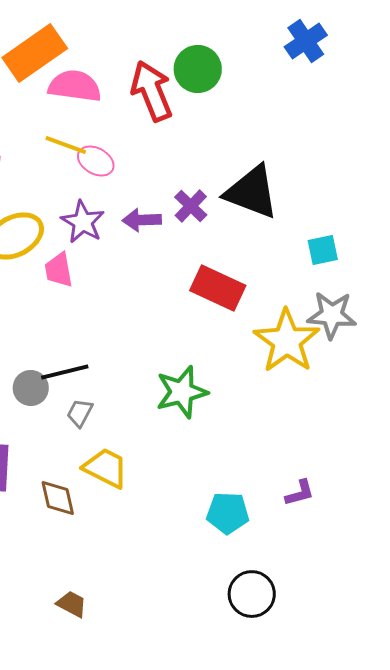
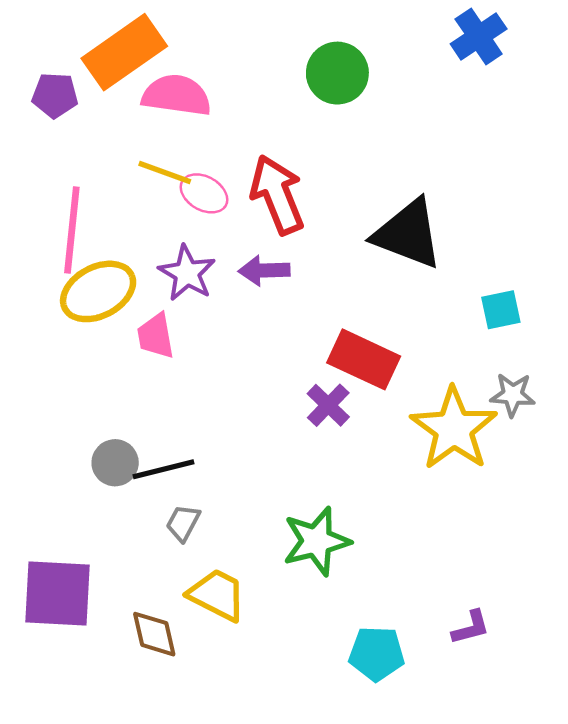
red arrow: (152, 91) -> (277, 195), moved
purple cross: (191, 206) -> (328, 405), moved
gray star: (332, 315) -> (513, 395), size x0.7
gray circle: (31, 388) -> (115, 463), moved
green star: (182, 392) -> (316, 541), moved

